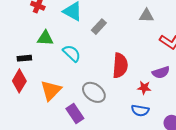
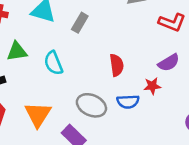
cyan semicircle: (72, 53) -> (53, 63), turned -144
red semicircle: (120, 66) -> (117, 65), size x0.7
blue semicircle: (140, 110) -> (128, 102), moved

